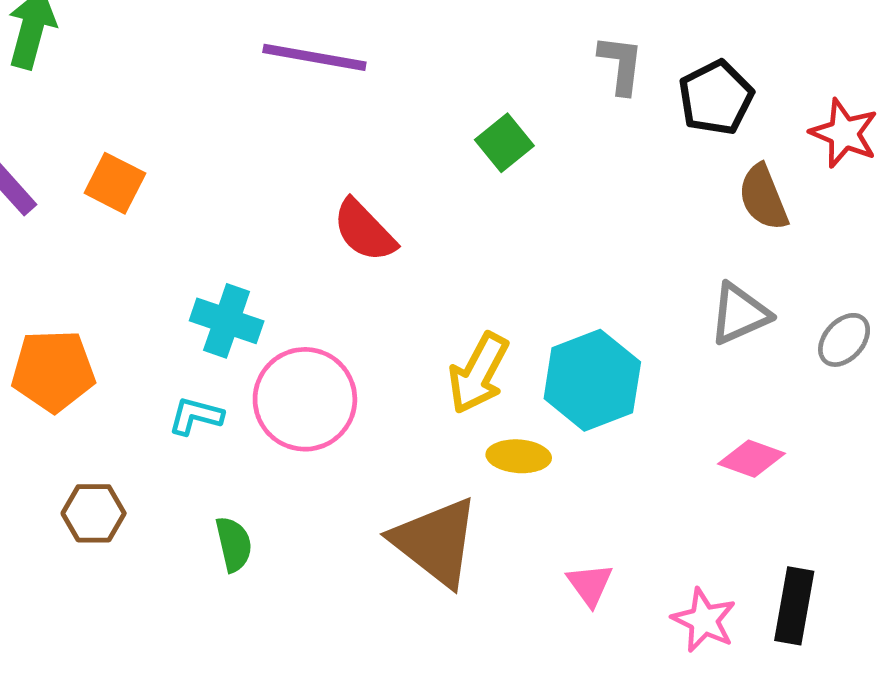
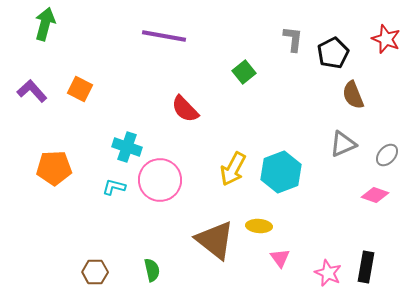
red star: (844, 133) -> (386, 39), moved
yellow ellipse: (519, 456) -> (259, 226), moved
pink diamond: (751, 459) -> (375, 195), moved
brown hexagon: (94, 513) -> (95, 272), moved
green semicircle: (234, 544) -> (152, 270), moved

